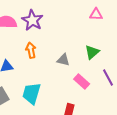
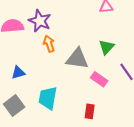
orange arrow: (31, 50) -> (49, 44), moved
gray triangle: (63, 60) -> (77, 59), size x1.6

